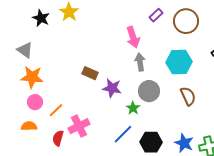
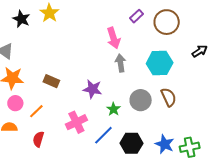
brown rectangle: (90, 73) -> (51, 81), moved
gray circle: (149, 91) -> (141, 100), moved
pink cross: (79, 126) -> (76, 122), moved

